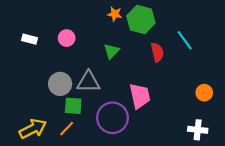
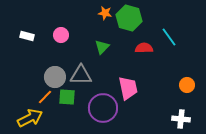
red semicircle: (157, 52) -> (144, 48), turned -78
orange line: (67, 129) -> (45, 97), moved

